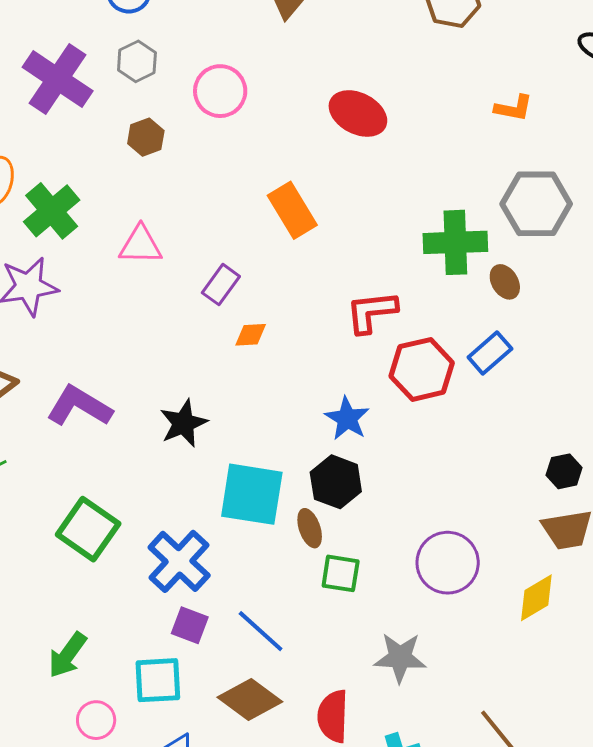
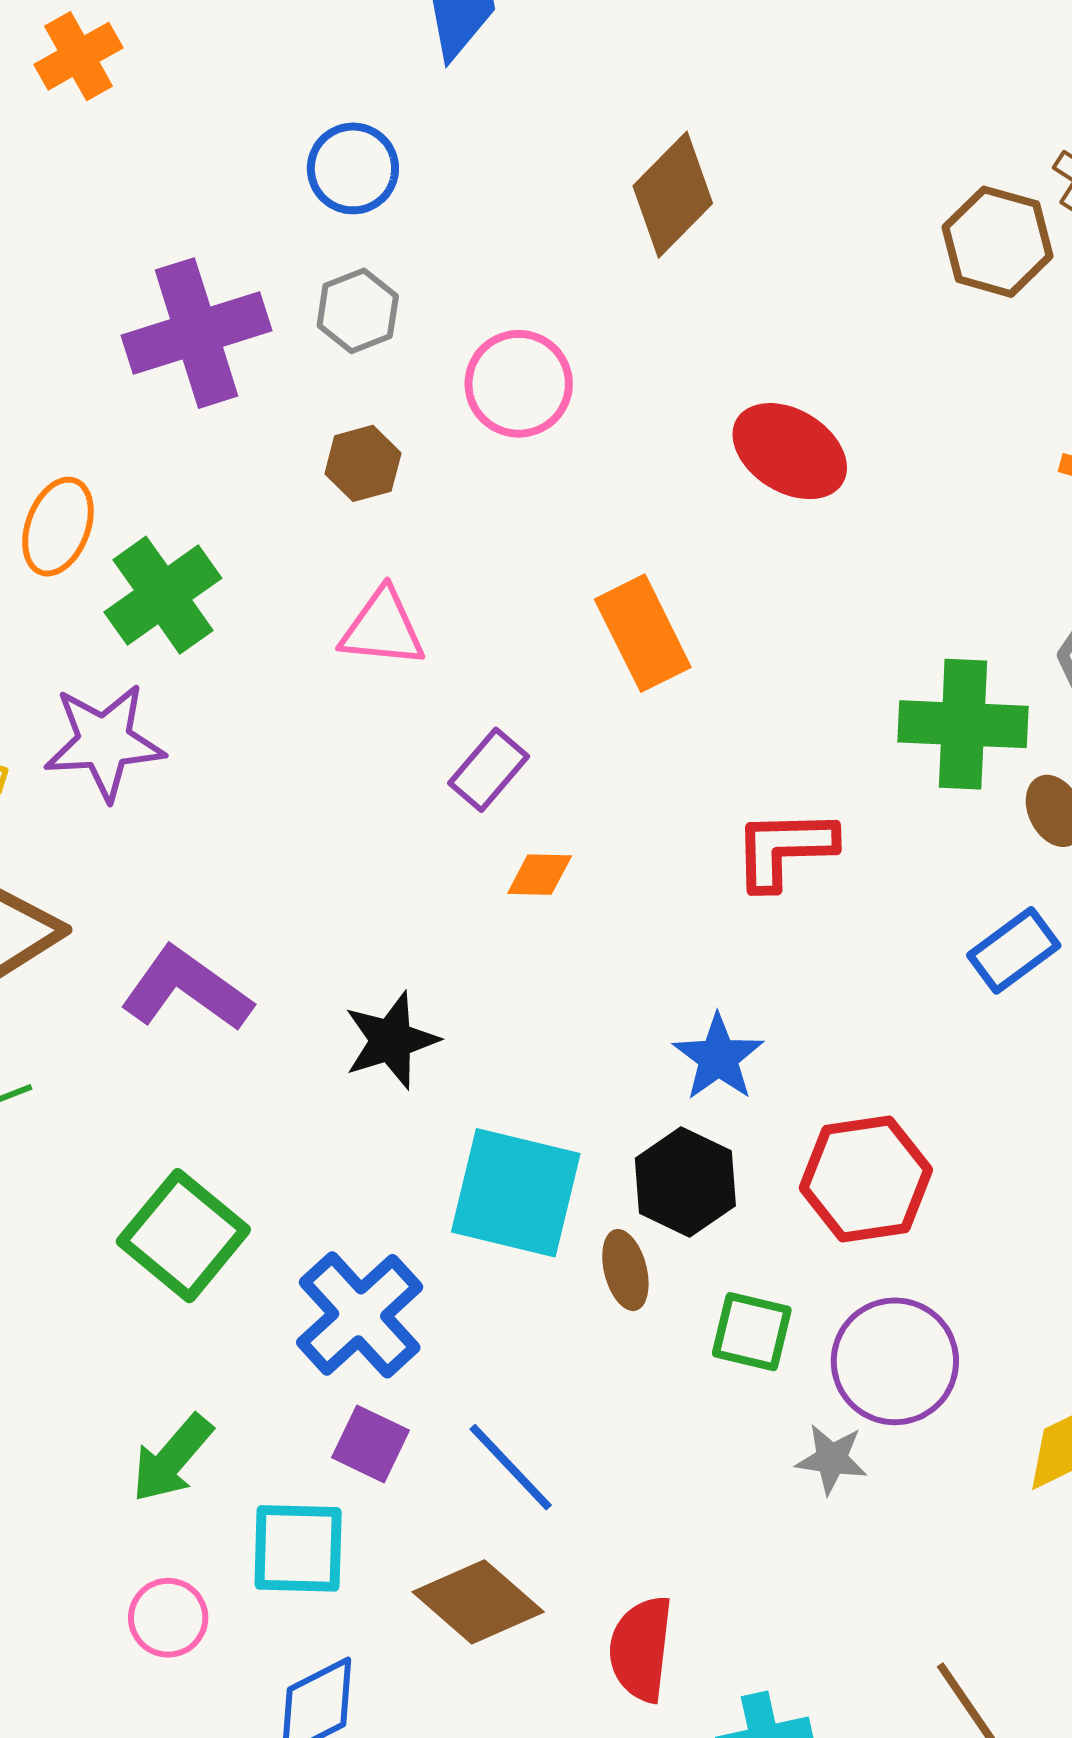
purple cross: (58, 79) -> (197, 333), turned 34
pink triangle: (140, 245) -> (383, 628), moved
red hexagon: (422, 369) -> (866, 1179), moved
green square: (341, 573) -> (752, 1332), moved
green arrow: (67, 655) -> (172, 1458), moved
gray star: (400, 658) -> (832, 1459), moved, size x0.7

